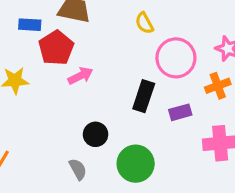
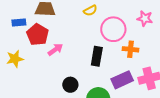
yellow semicircle: (144, 23) -> (90, 10), turned -80
orange cross: (218, 86) -> (130, 49), moved, turned 35
purple rectangle: (180, 112) -> (122, 80), moved, size x1.5

